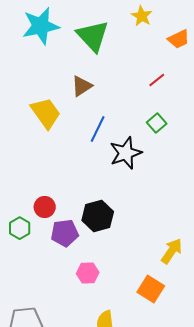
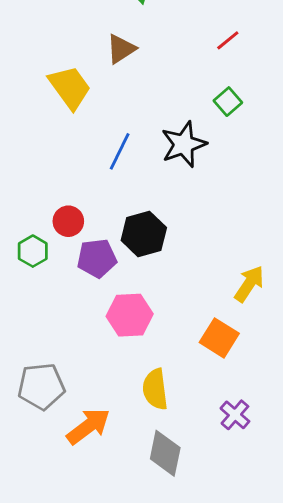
blue line: (98, 129) -> (120, 151), moved
pink hexagon: (88, 273) -> (130, 315), size x1.4

